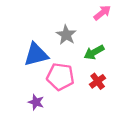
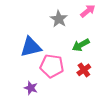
gray star: (66, 35) -> (59, 19), moved

